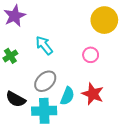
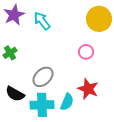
cyan arrow: (44, 45) -> (42, 21), moved
cyan semicircle: (67, 96) -> (67, 102), moved

